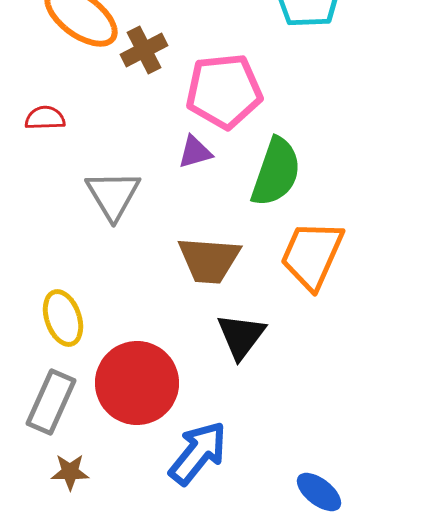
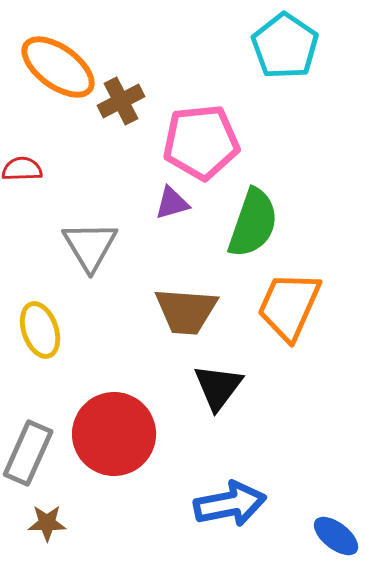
yellow ellipse: (63, 318) -> (40, 330), moved
blue arrow: (198, 453) -> (230, 504), moved, turned 40
blue ellipse: (319, 492) -> (336, 536), moved

